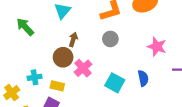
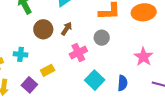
brown circle: (63, 57) -> (43, 29), moved
pink cross: (83, 68) -> (78, 53), moved
yellow rectangle: (57, 86) -> (48, 70), moved, turned -56

